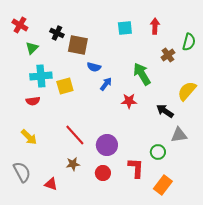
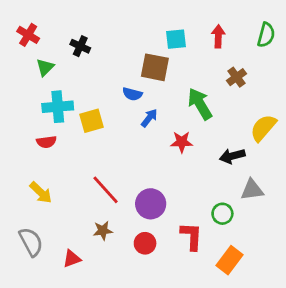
green semicircle: (189, 42) -> (266, 35), moved
brown square: (78, 45) -> (155, 67), moved
black arrow: (165, 111) -> (232, 156), turned -48
red triangle: (51, 184) -> (72, 259), turned -40

